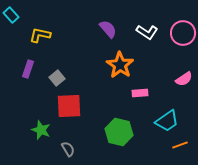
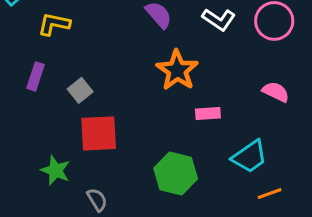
pink semicircle: (184, 79) -> (276, 92), turned -120

